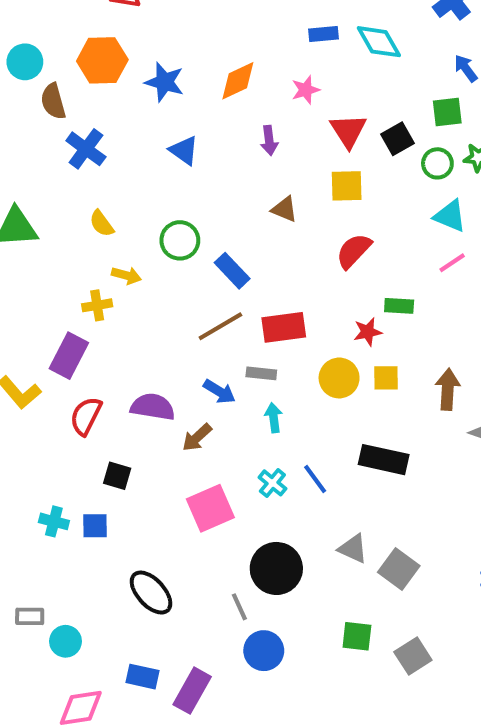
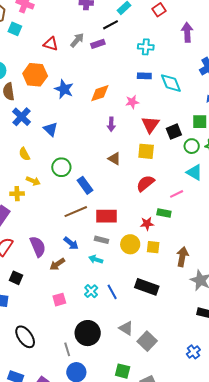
blue triangle: (184, 150) -> (51, 129), moved
pink line: (452, 263) -> (177, 194), moved
gray rectangle: (261, 373) -> (101, 240), moved
purple semicircle: (153, 407) -> (38, 247), turned 50
cyan arrow: (274, 418) -> (96, 259), turned -72
pink square: (210, 508) -> (59, 300), size x0.6

